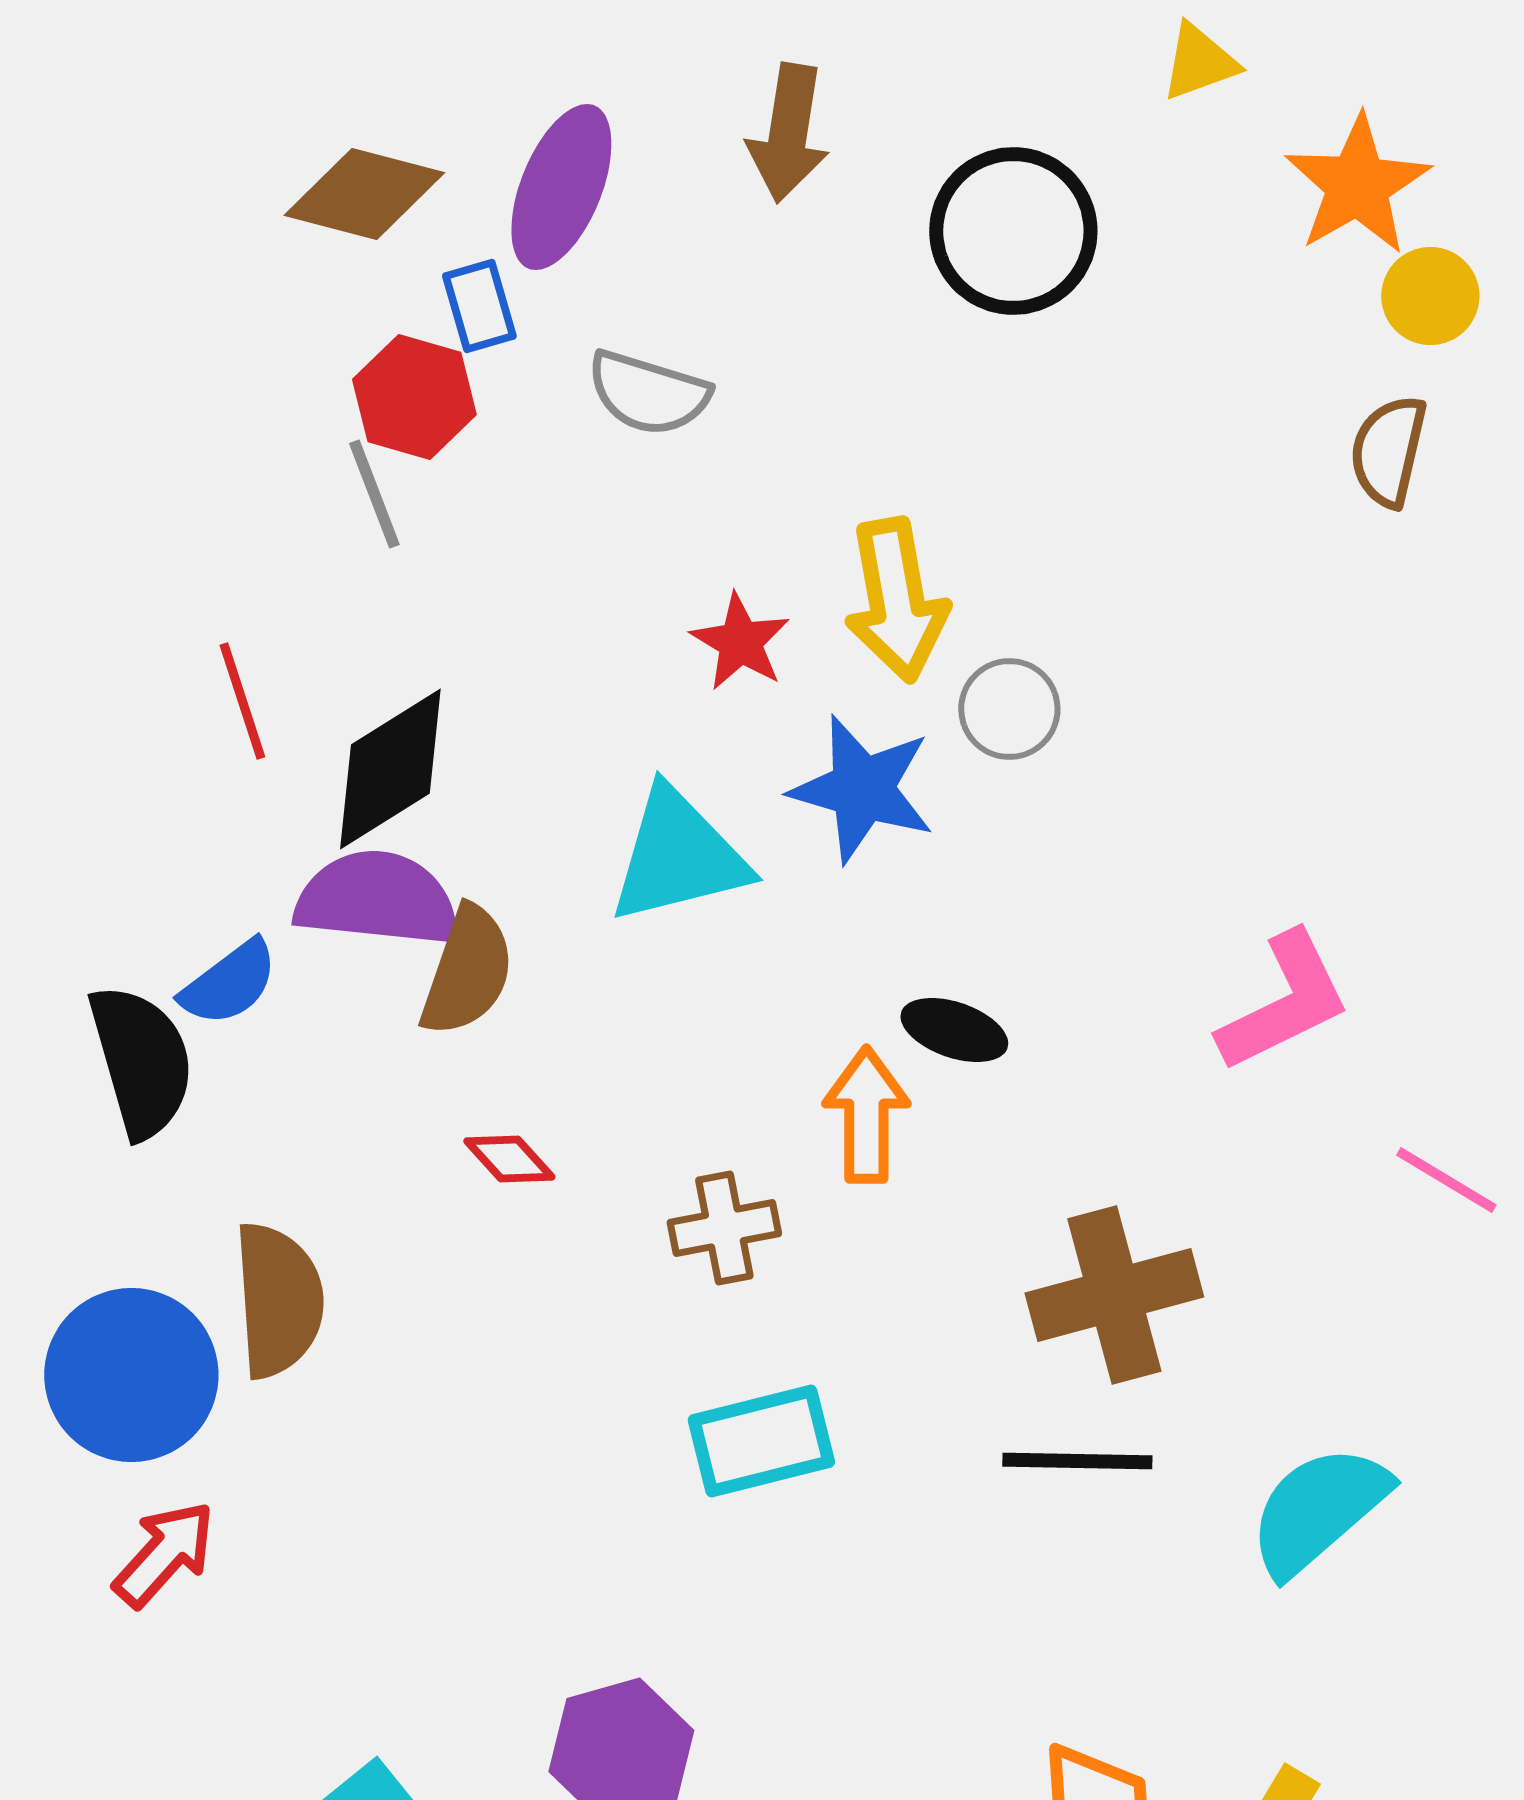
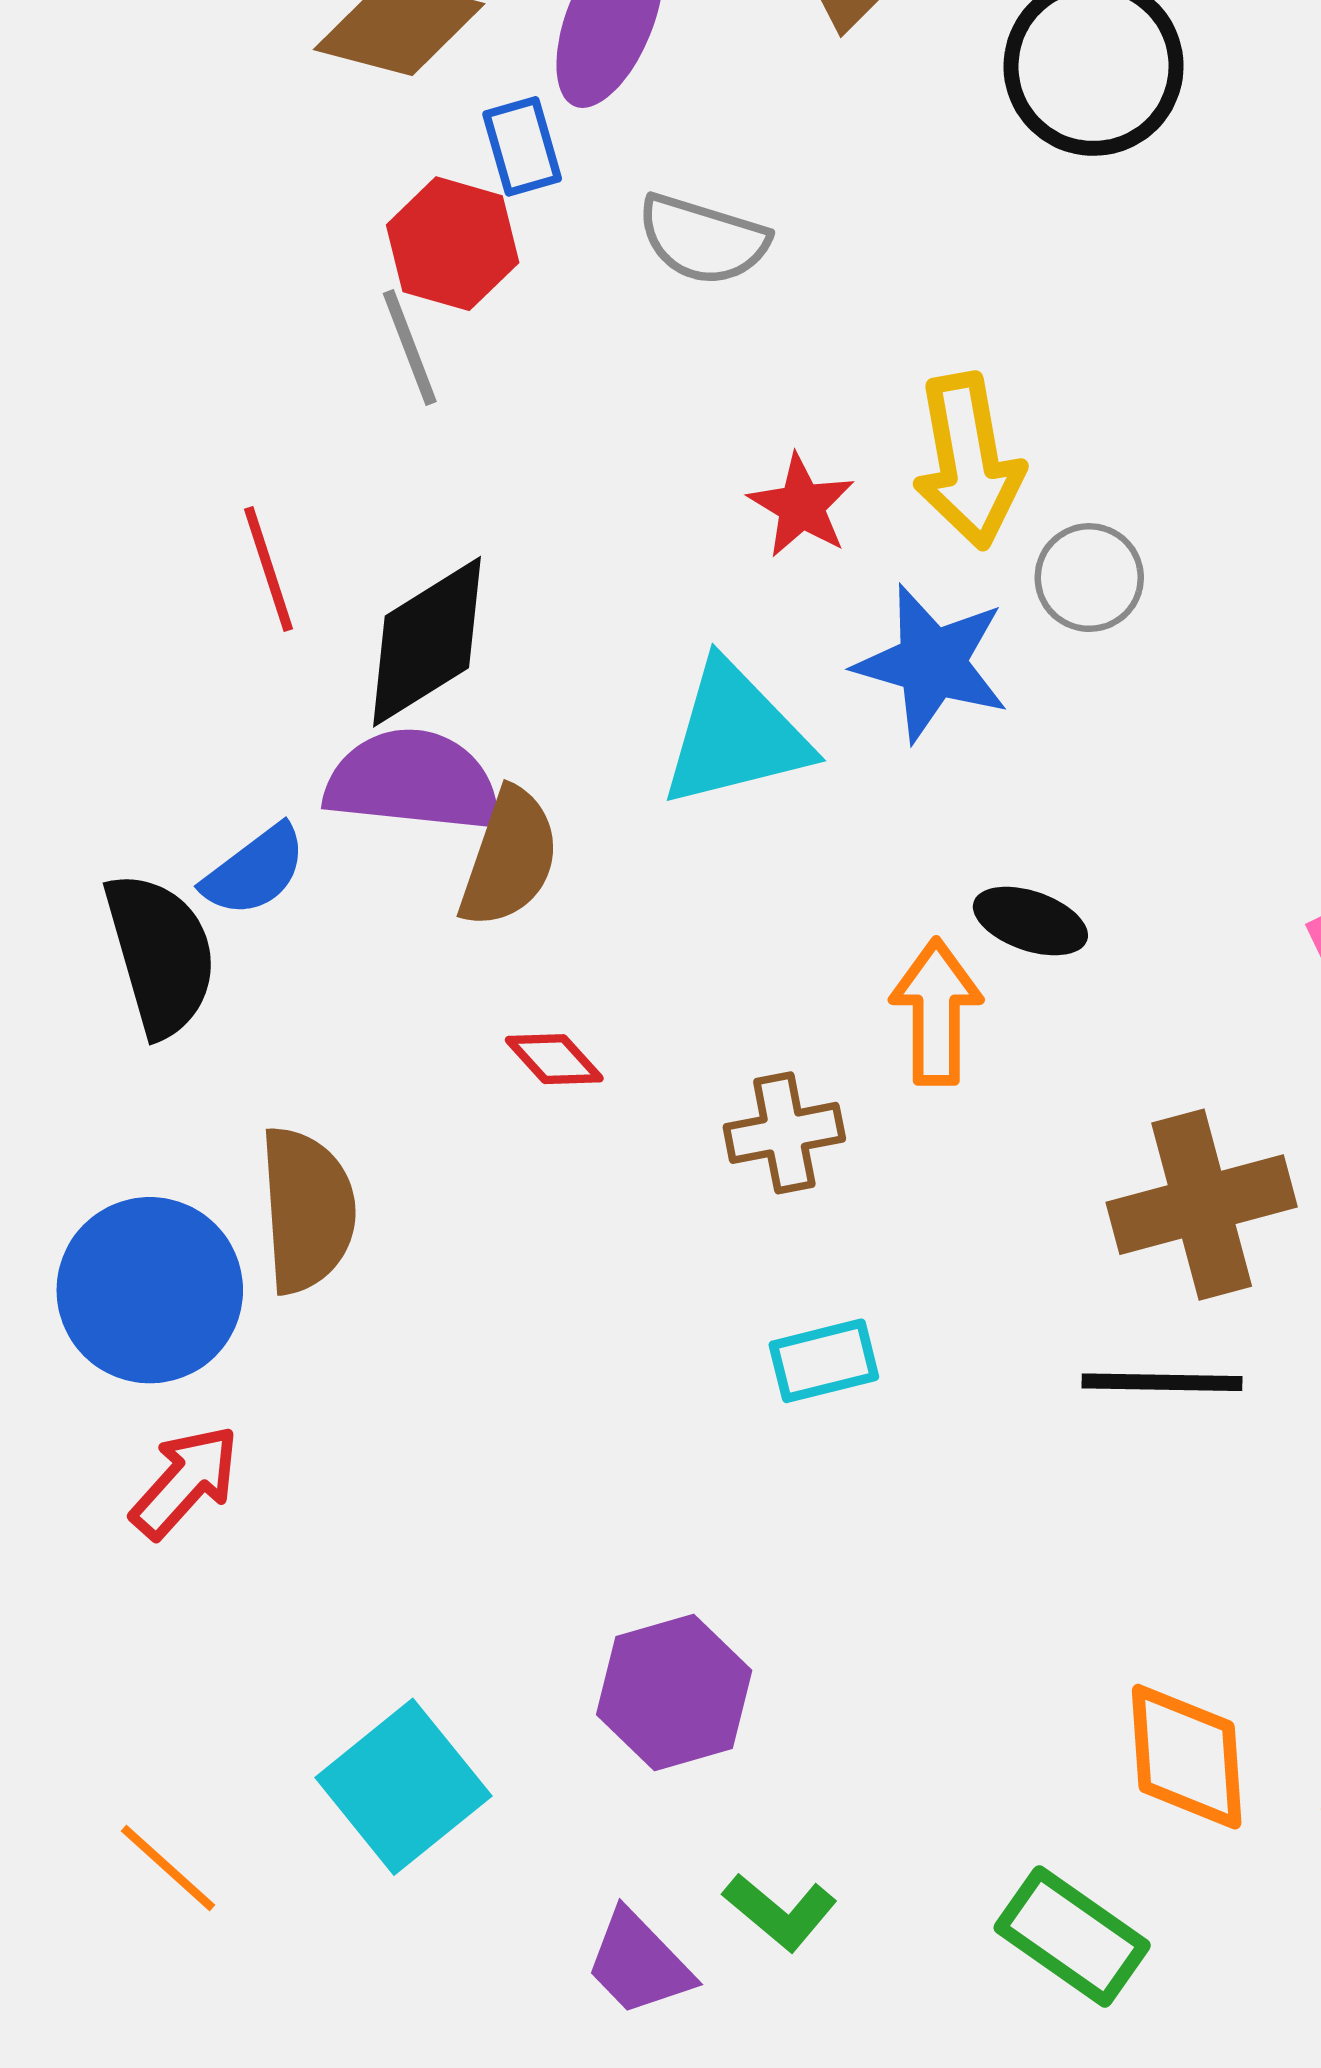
cyan rectangle: (761, 1441) -> (824, 1361), size x0.7

